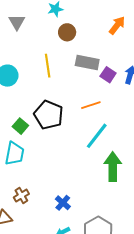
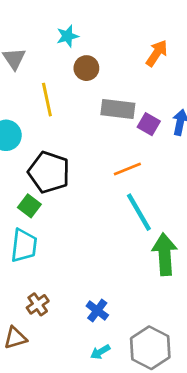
yellow line: (48, 66) -> (47, 100), moved
black pentagon: (49, 115) -> (49, 172), moved
cyan line: (97, 136) -> (139, 212), turned -64

